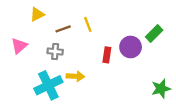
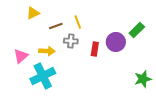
pink triangle: (19, 46) -> (21, 56), moved
gray cross: (55, 51) -> (71, 41), moved
yellow arrow: (75, 76) -> (47, 51), moved

